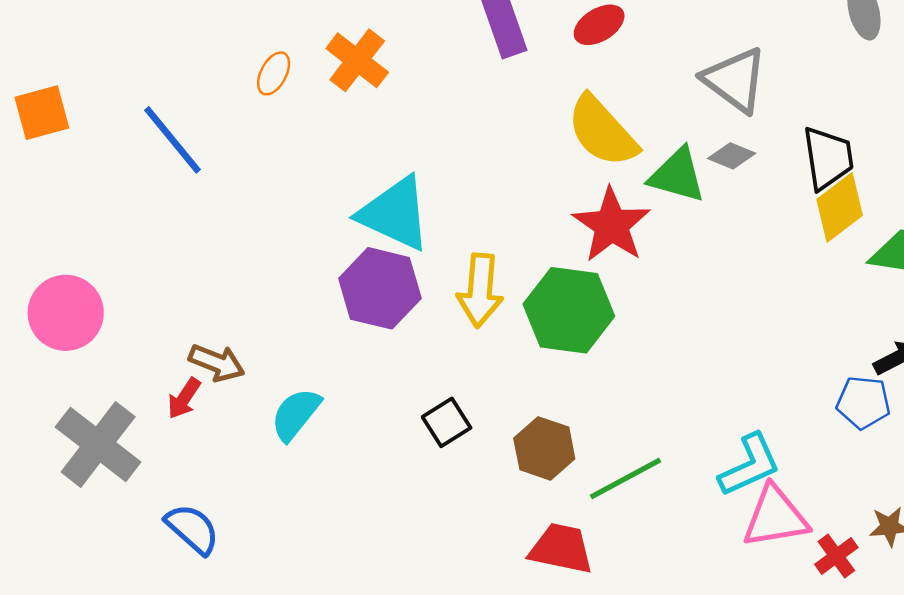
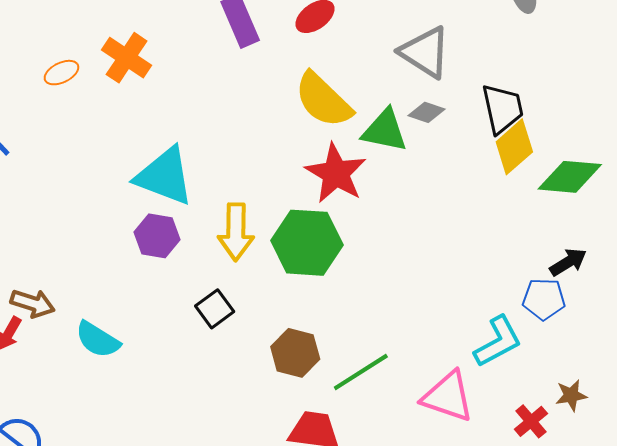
orange ellipse: (274, 73) -> (61, 73), turned 40
purple hexagon: (380, 288) -> (157, 236), size x0.7
cyan semicircle: (296, 414) -> (98, 340), turned -93
black square: (447, 422) -> (215, 309), moved
cyan L-shape: (750, 465) -> (498, 342), moved
pink triangle: (775, 517) -> (448, 397), moved, turned 32

